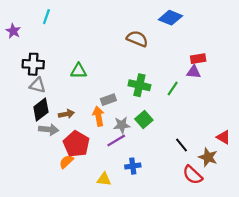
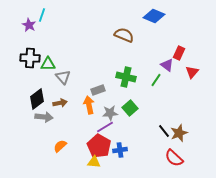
purple star: (13, 31) -> (29, 25), moved
red rectangle: (198, 59) -> (179, 53), turned -56
green triangle: (79, 71) -> (48, 64), moved
purple triangle: (194, 72) -> (167, 65), moved, turned 32
gray triangle: (38, 85) -> (63, 77), moved, turned 35
red triangle: (224, 137) -> (192, 72), moved, turned 40
red pentagon: (76, 144) -> (99, 146), moved
brown star: (208, 157) -> (179, 133), moved, turned 30

